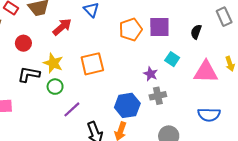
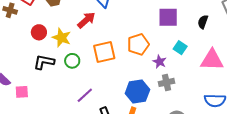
red arrow: (62, 27) -> (86, 20), moved
orange pentagon: (131, 30) -> (138, 44), moved
yellow star: (53, 63) -> (62, 38), moved
green circle: (55, 87) -> (72, 61), moved

